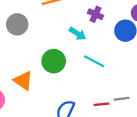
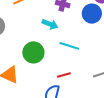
red line: (101, 104) -> (64, 75), moved

